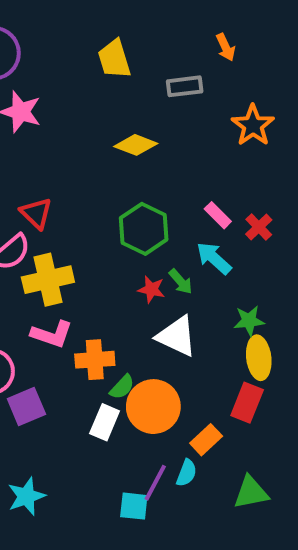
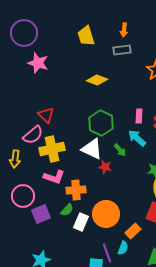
orange arrow: (226, 47) -> (124, 30), moved, turned 32
pink rectangle: (218, 215) -> (139, 116), turned 48
red star: (151, 289) -> (105, 167), moved
white triangle: (177, 336) -> (92, 149), moved
green semicircle: (122, 387) -> (67, 210), moved
purple line: (155, 483) -> (107, 253), turned -48

